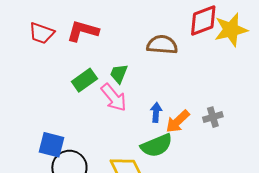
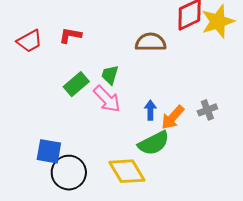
red L-shape: (83, 31) -> (70, 35), size x0.7
red trapezoid: (42, 33) -> (29, 41), turned -44

